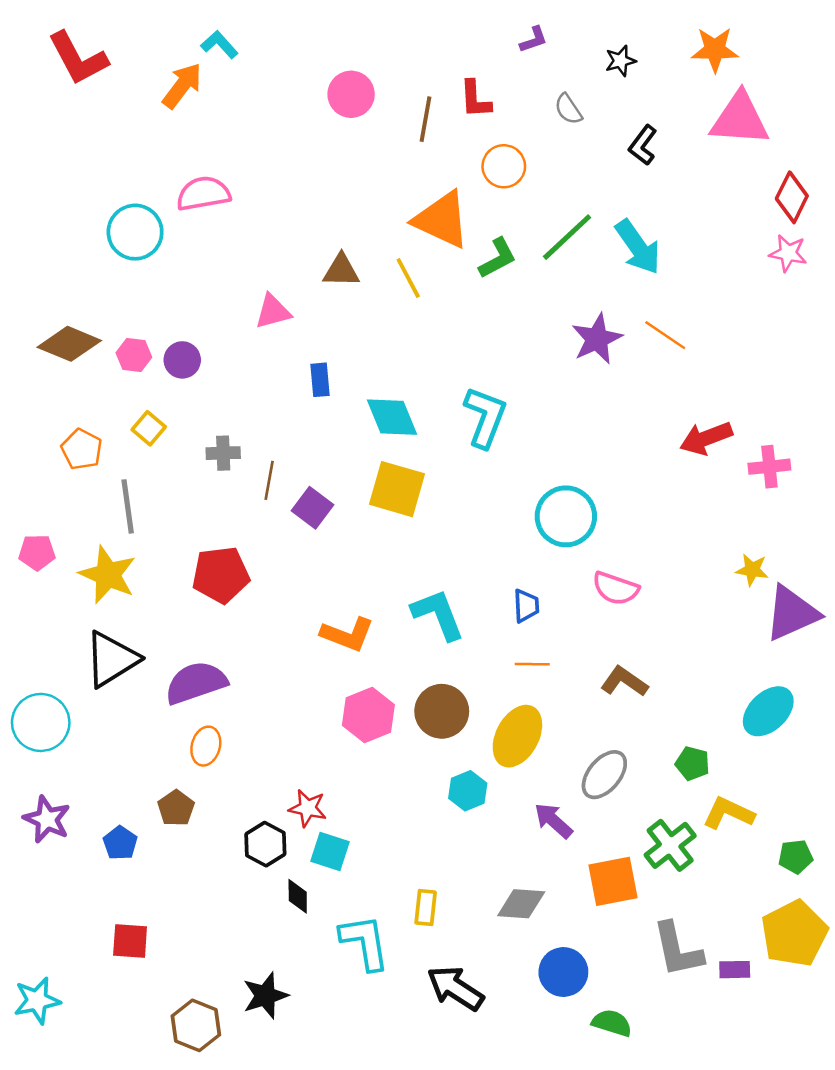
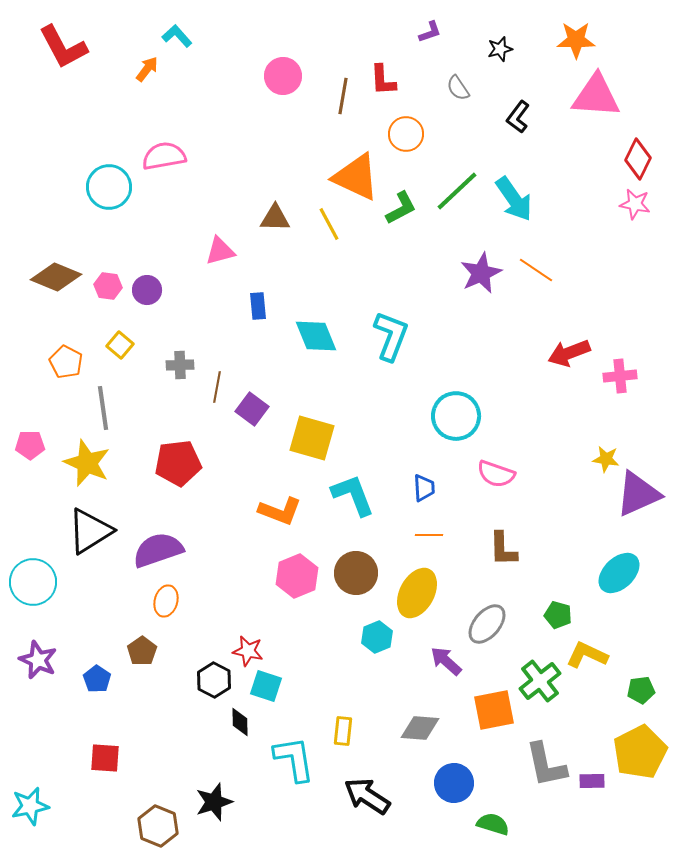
orange arrow: (182, 86) -> (147, 69), size x0.7
yellow square: (397, 489) -> (312, 438), moved
brown L-shape: (624, 681) -> (503, 549), turned -126

